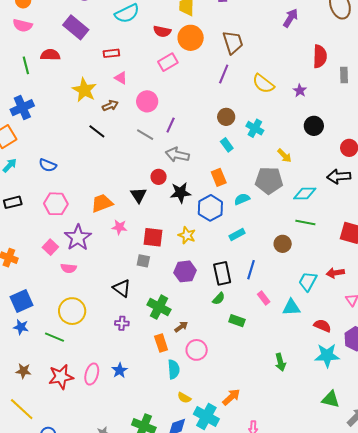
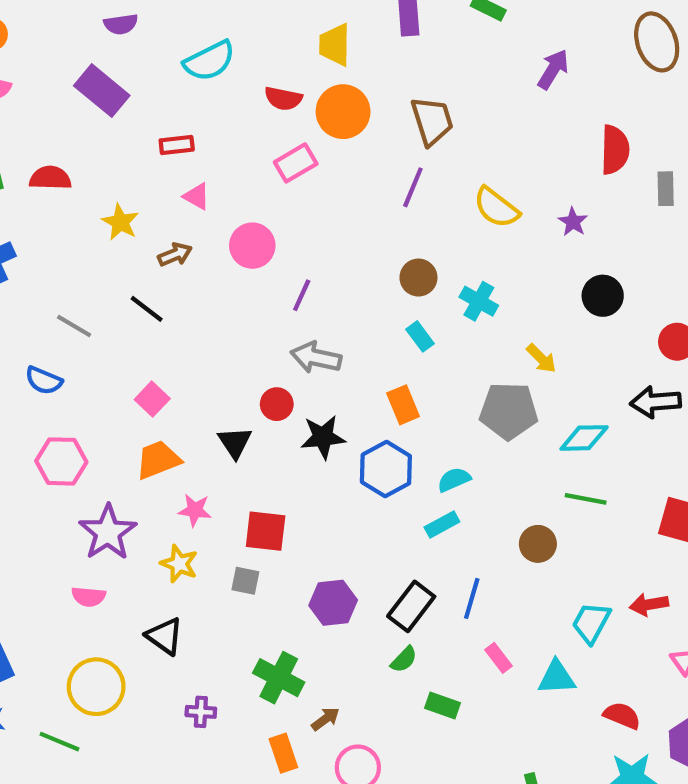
red semicircle: (50, 55) -> (50, 178), moved
yellow star: (84, 90) -> (120, 222), size x0.7
gray line: (145, 135) -> (74, 326), moved
cyan semicircle: (242, 199) -> (454, 480), moved
yellow star: (187, 235) -> (179, 564), moved
pink square: (50, 247) -> (152, 399), moved
black rectangle: (222, 273) -> (411, 606), turned 50
black triangle: (122, 288) -> (165, 636), moved

